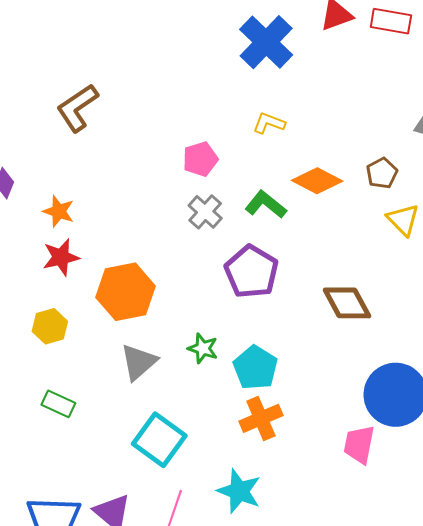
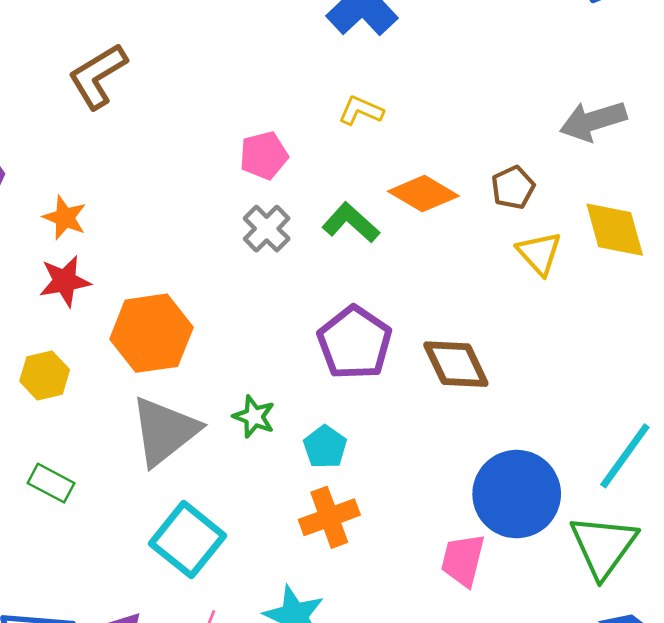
purple pentagon: (251, 272) -> (355, 343), moved
gray triangle: (139, 362) -> (165, 431), size x1.4
cyan pentagon: (255, 368) -> (325, 447), size x0.7

